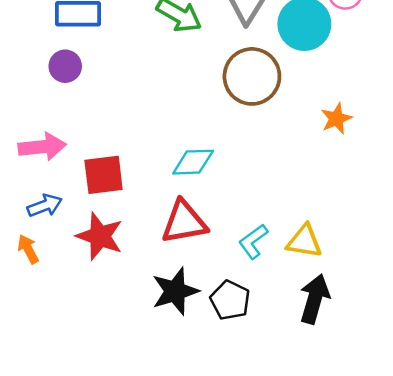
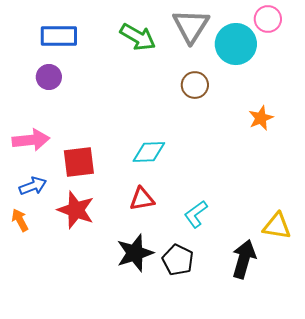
brown circle: (252, 76) -> (195, 85), size x0.6
red triangle: (184, 222) -> (142, 199), size x0.7
yellow triangle: (304, 241) -> (277, 226), moved

